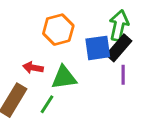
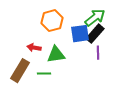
green arrow: (119, 25) -> (95, 18), turned 40
green line: (47, 104) -> (44, 74), turned 56

